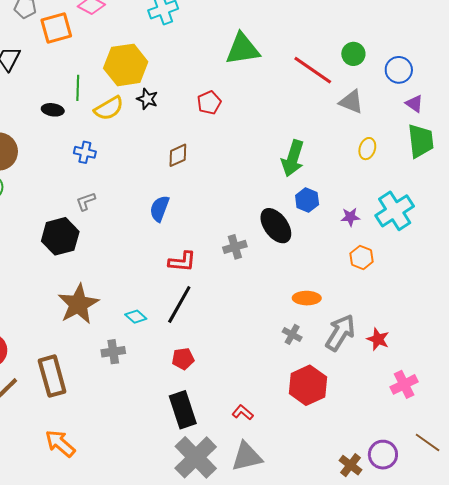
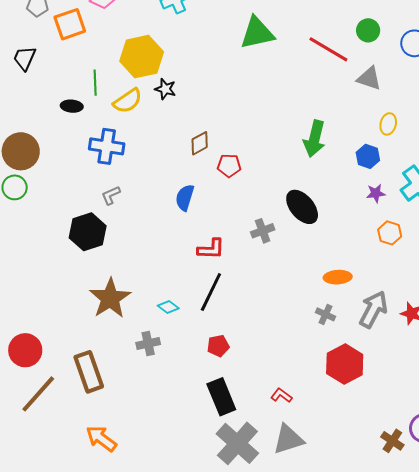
red pentagon: (209, 103) -> (229, 166), moved, turned 30
blue cross: (85, 152) -> (107, 146), size x1.6
blue hexagon: (307, 200) -> (368, 156), moved

